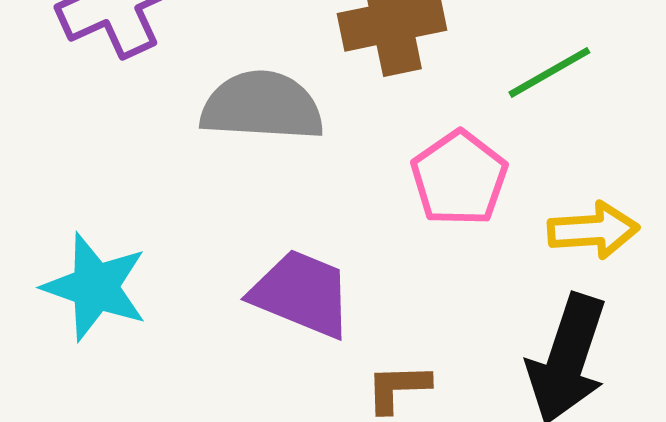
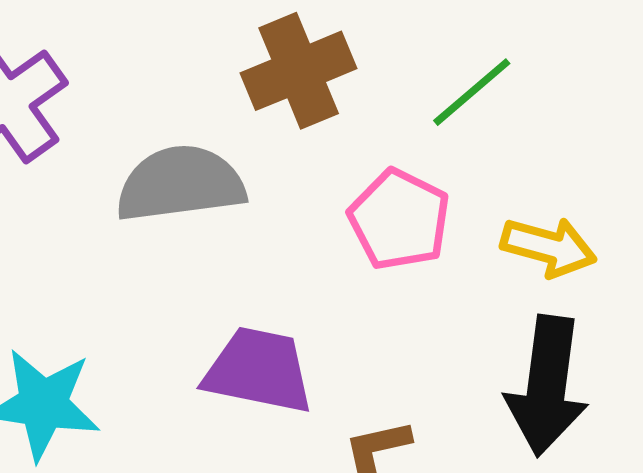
yellow arrow: (593, 230) -> (549, 247), turned 30

